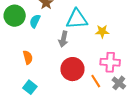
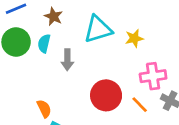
gray arrow: (63, 39) -> (67, 60), moved
orange semicircle: (28, 57) -> (44, 109), moved

